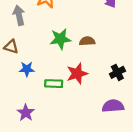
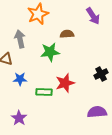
gray arrow: (19, 15) -> (20, 39), moved
brown semicircle: (87, 41) -> (67, 34), moved
black cross: (117, 72) -> (101, 74), moved

